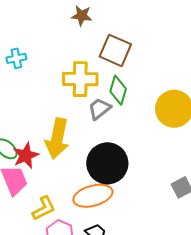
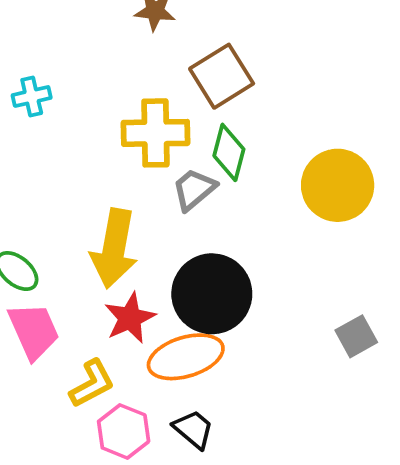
brown square: (115, 50) -> (222, 76), turned 36
red star: (26, 155) -> (130, 318), moved

